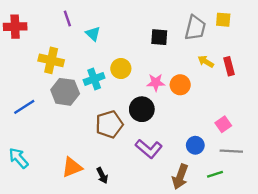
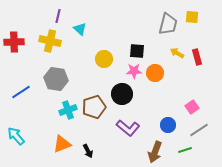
purple line: (67, 19) -> (58, 16), turned 32
red cross: (15, 27) -> (14, 42), moved
black square: (159, 37) -> (137, 51), moved
yellow cross: (51, 60) -> (50, 41), moved
cyan cross: (94, 79) -> (68, 110), moved
gray line: (231, 151) -> (199, 130), turned -36

